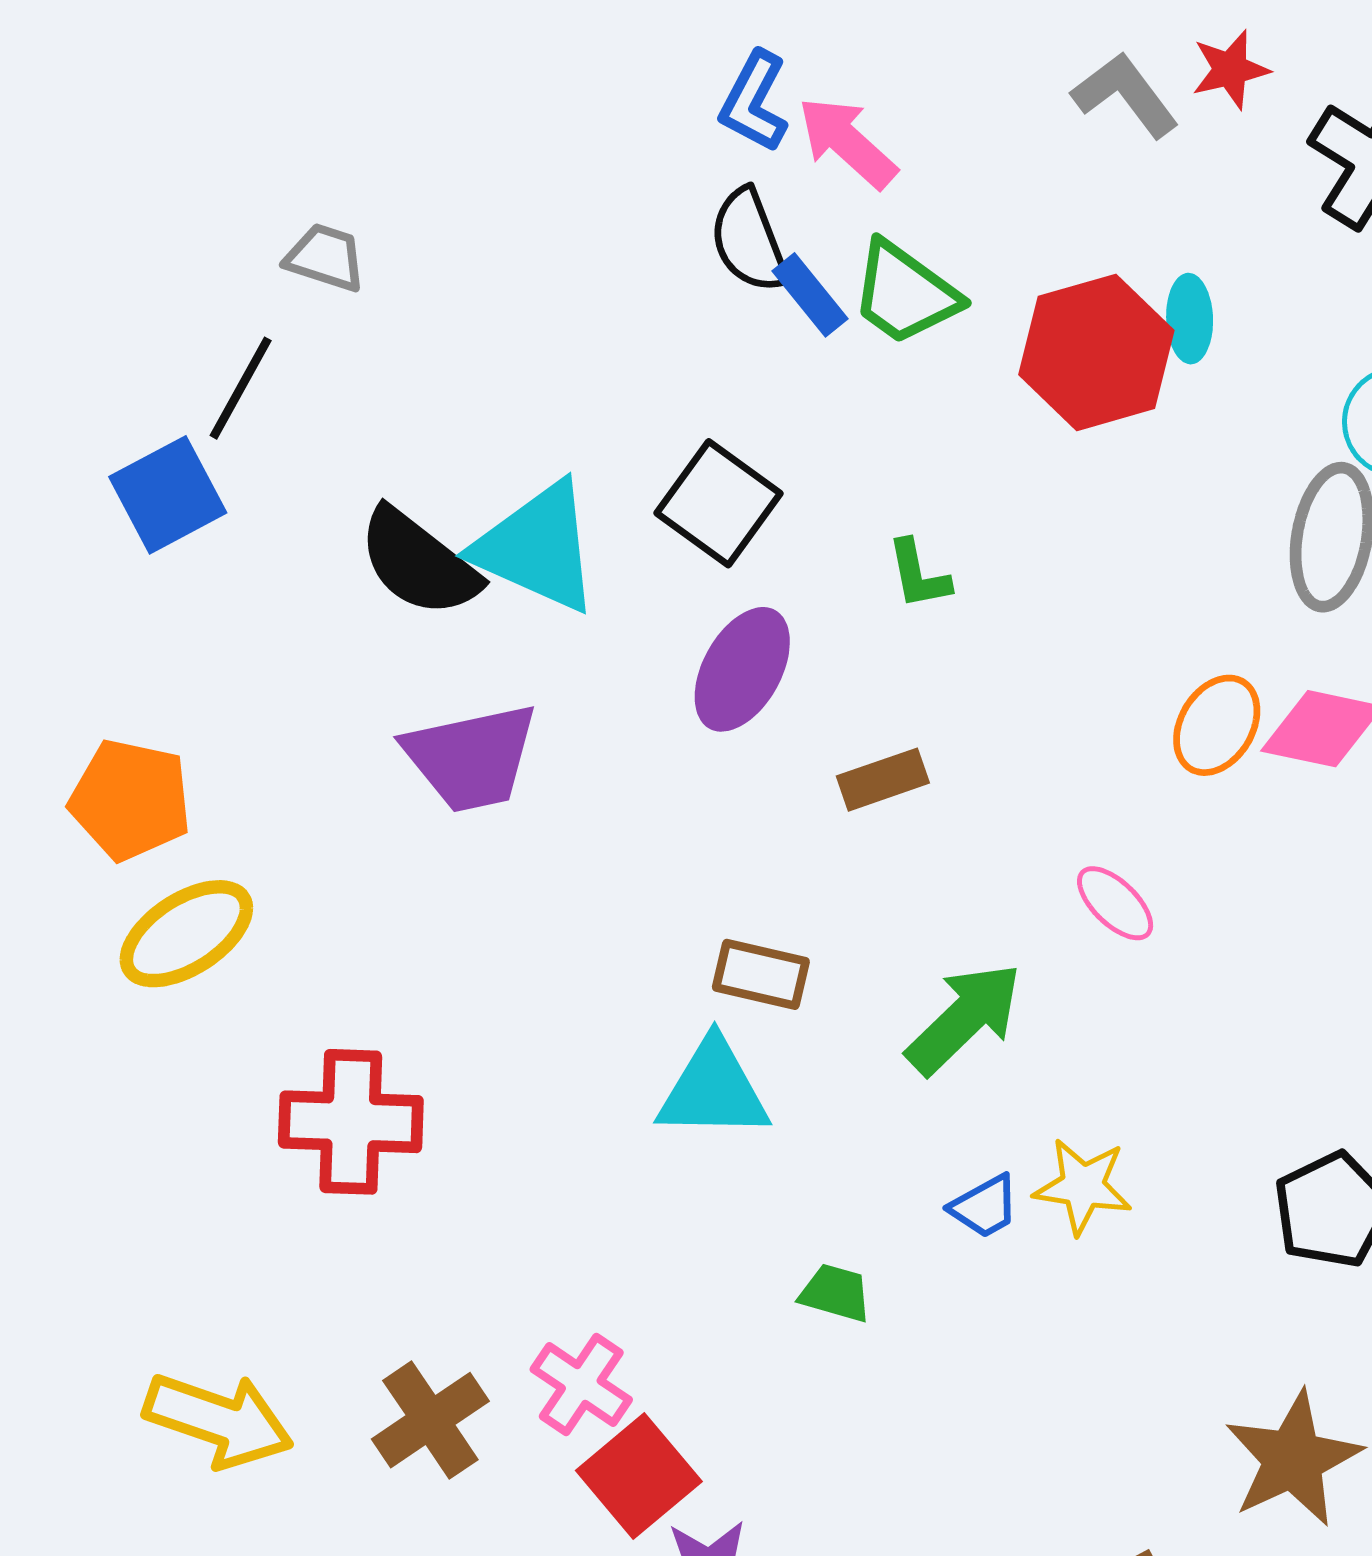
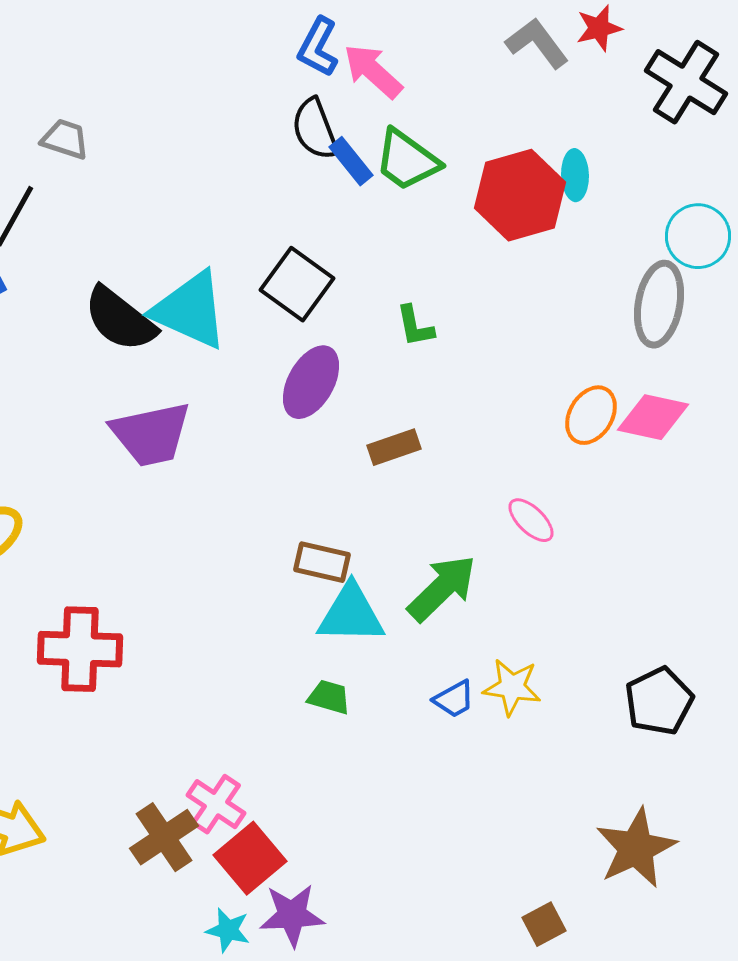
cyan triangle: (713, 1090) -> (351, 614), moved
green trapezoid: (835, 1293) -> (329, 697), moved
brown cross: (430, 1420) -> (164, 837), moved

